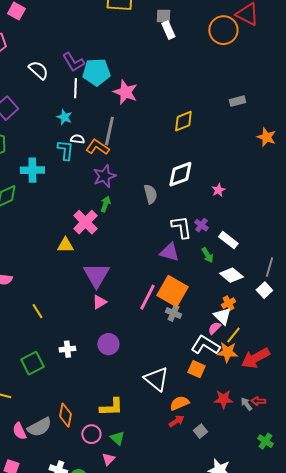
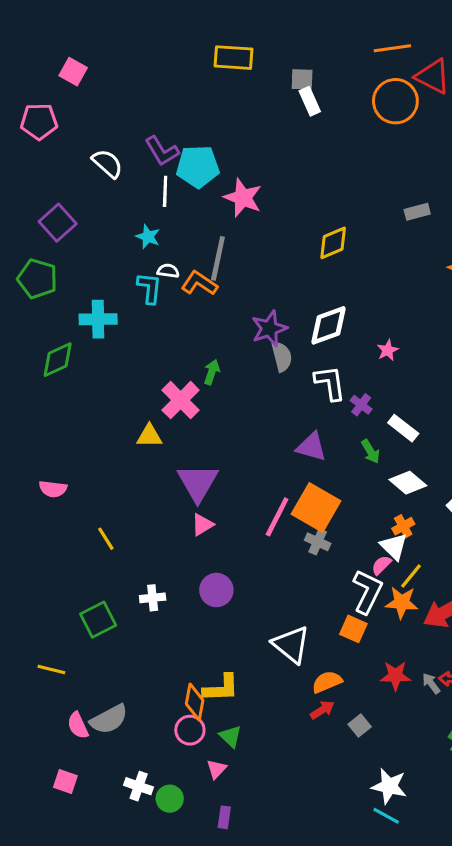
purple star: (104, 176) -> (269, 328), moved
white L-shape: (181, 227) -> (330, 383), moved
white L-shape: (205, 345) -> (367, 592), turned 84
orange diamond: (65, 415) -> (195, 702), moved

